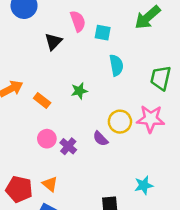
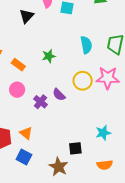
cyan semicircle: (116, 65) -> (86, 45), moved
pink circle: (47, 139) -> (17, 90), moved
purple semicircle: (101, 139) -> (59, 95), moved

